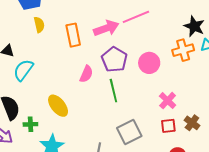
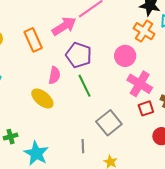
orange cross: (183, 50) -> (144, 31), turned -30
pink circle: (149, 63) -> (125, 56), moved
pink cross: (168, 101) -> (140, 84), size x1.4
yellow ellipse: (58, 106) -> (42, 99), moved

